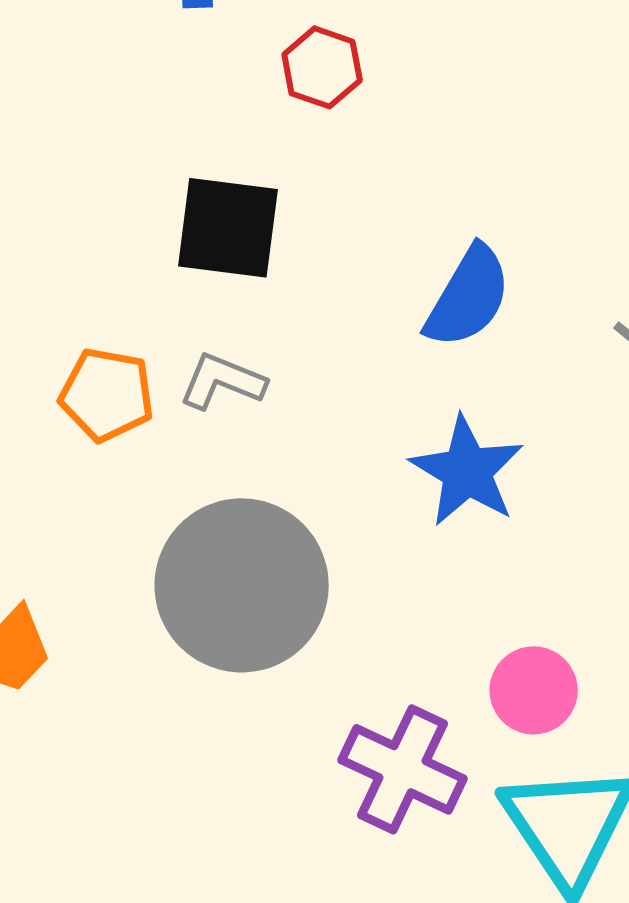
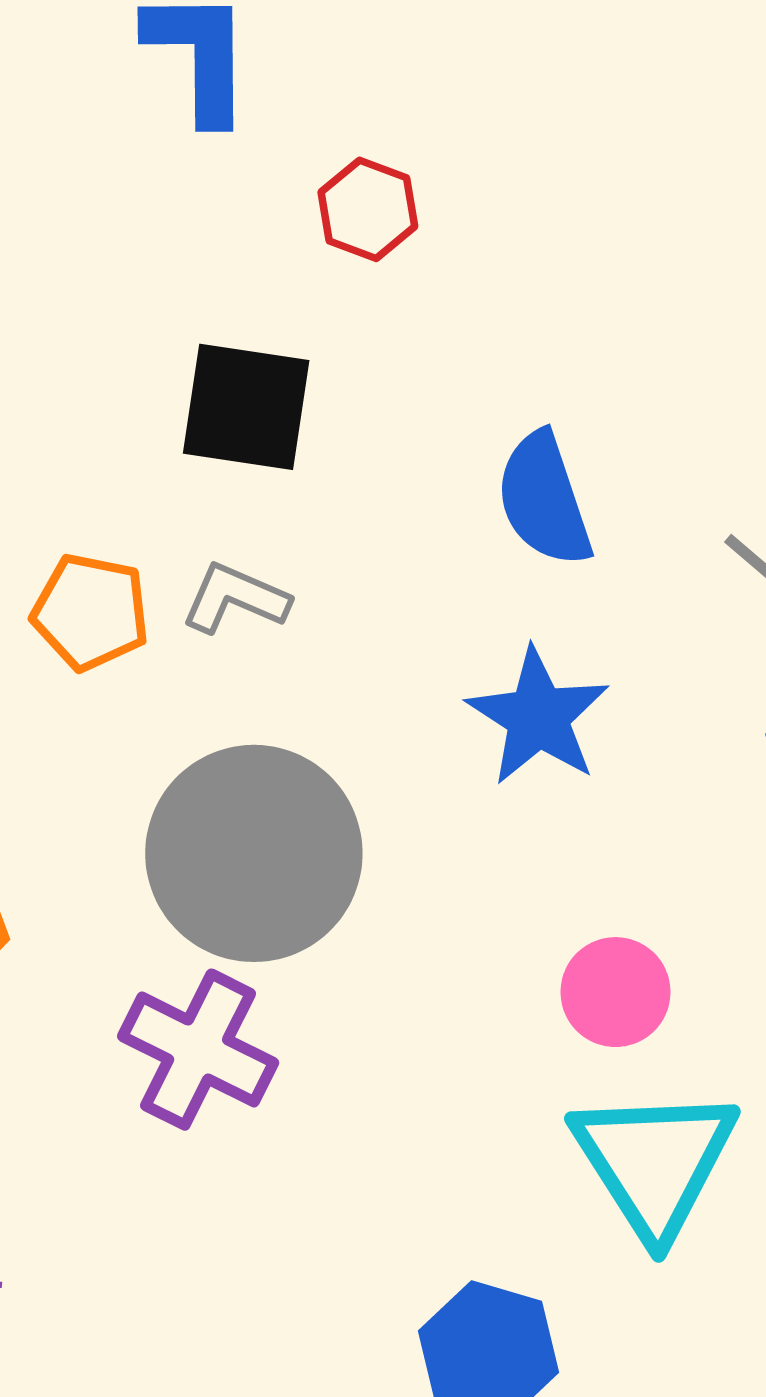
blue semicircle: (468, 297) -> (544, 499), turned 130
purple cross: (403, 769) -> (198, 1050), moved

